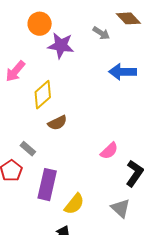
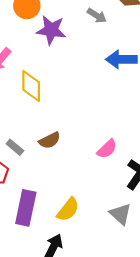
yellow diamond: (43, 95) -> (31, 86), turned -48
brown semicircle: (57, 123) -> (50, 140), moved
purple rectangle: (47, 185) -> (26, 208), moved

